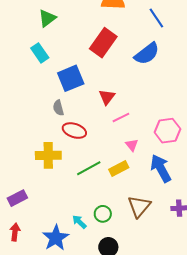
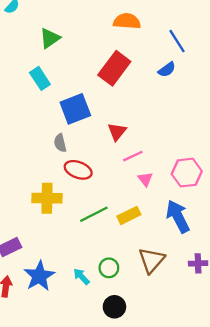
blue semicircle: (147, 54) -> (167, 70), moved, size x0.6
pink triangle: (132, 145) -> (145, 179), moved
blue star: (56, 238) -> (39, 276), moved

